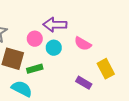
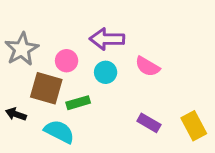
pink circle: (35, 39) -> (67, 61), moved
yellow rectangle: (106, 69) -> (194, 126), moved

